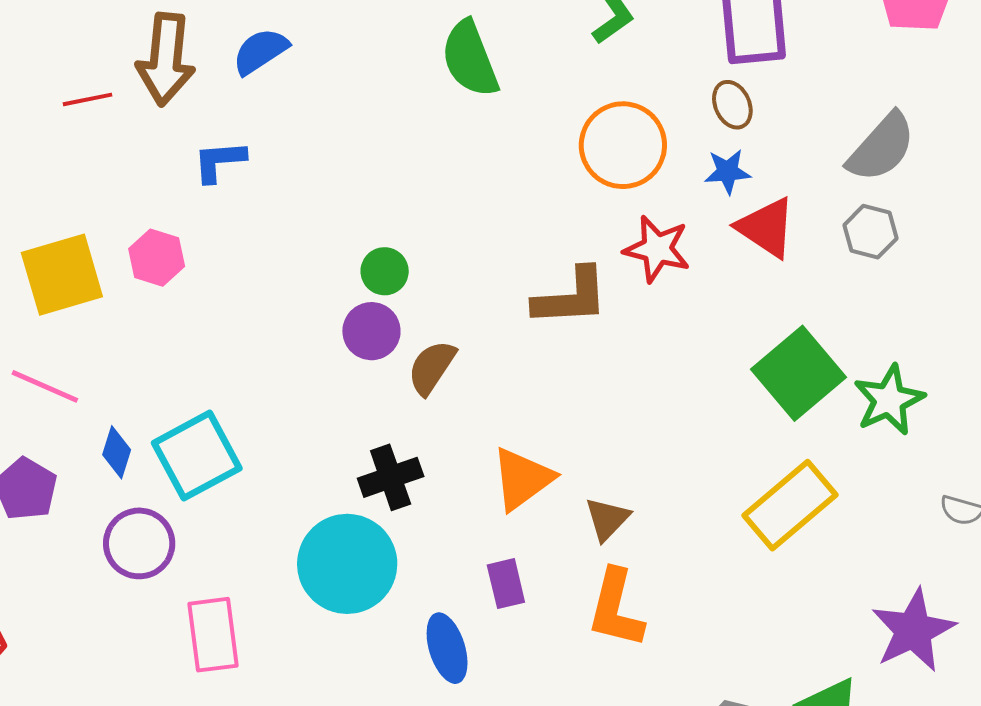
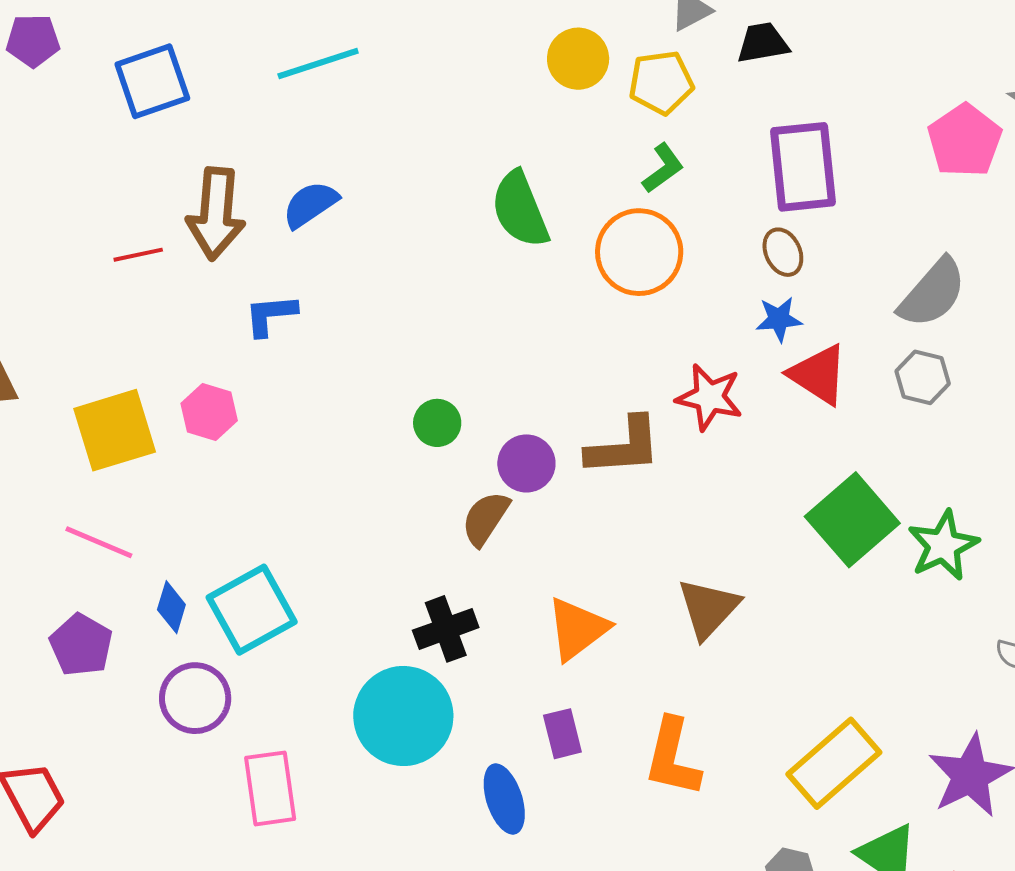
orange circle: (623, 145) -> (639, 252), moved
purple circle: (371, 331) -> (526, 463), moved
yellow rectangle: (790, 505) -> (834, 763), moved
brown triangle: (607, 519) -> (708, 608), moved, size x1.4

